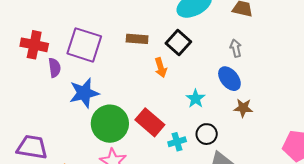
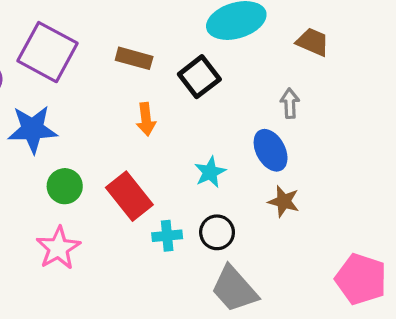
orange arrow: (161, 68) -> (146, 119), moved
green circle: (110, 124) -> (65, 186), size x0.6

